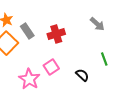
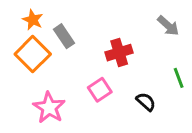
red cross: (56, 34) -> (119, 53), moved
pink star: (29, 79) -> (49, 108), moved

